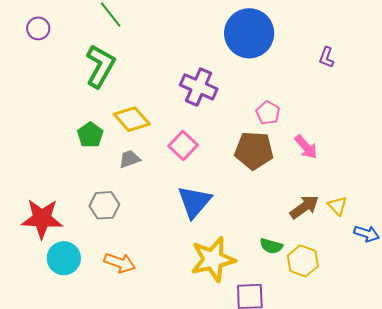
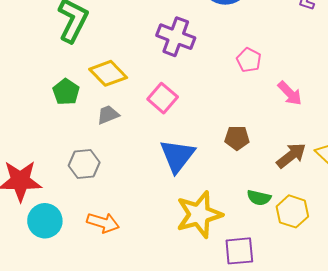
brown pentagon: (254, 150) -> (237, 138), moved, size x0.6

